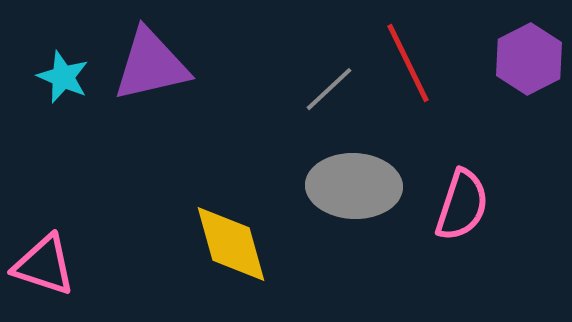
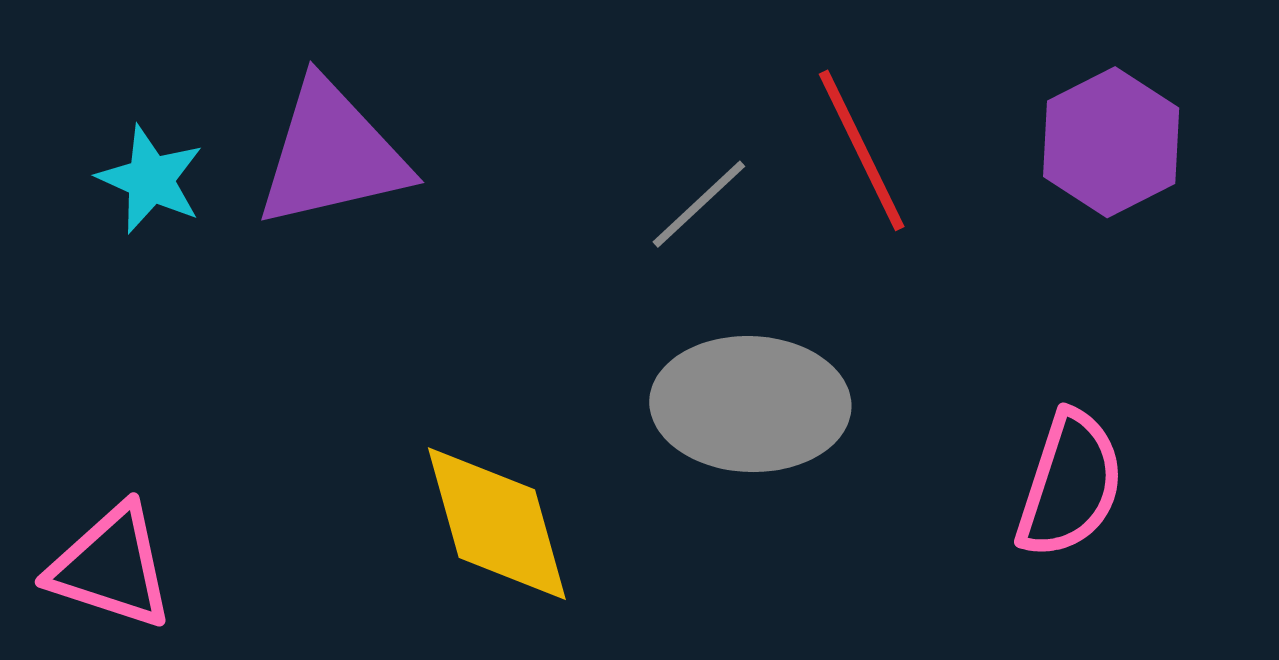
pink semicircle: (462, 205) -> (1070, 484), moved

